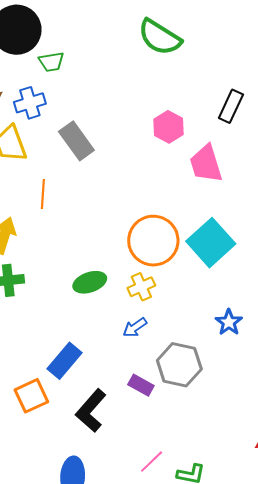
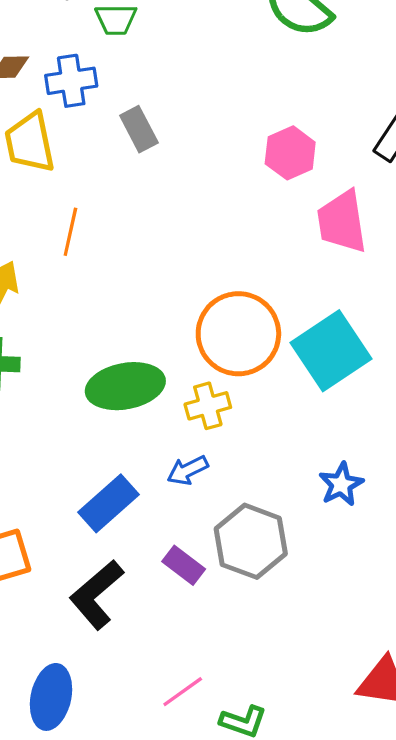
gray rectangle: (76, 141) -> (139, 129), moved, size x0.7
green ellipse: (90, 282) -> (125, 386), size x1.4
blue rectangle: (65, 361) -> (108, 503), moved

